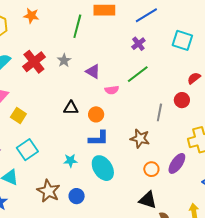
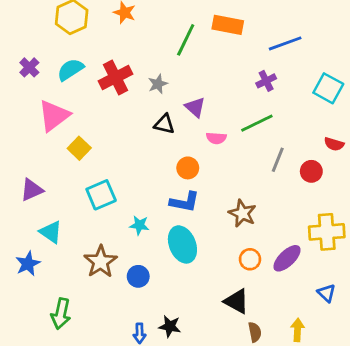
red semicircle: (194, 78) -> (334, 144), turned -136
black triangle: (71, 108) -> (164, 124), moved
gray line: (159, 112) -> (278, 160), moved
cyan square: (27, 150) -> (101, 195), moved

